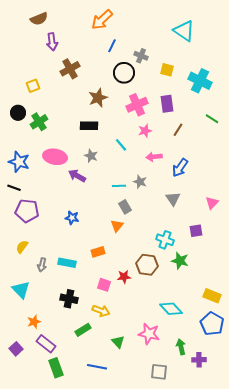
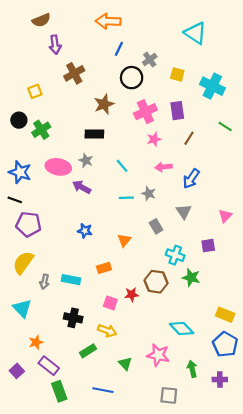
orange arrow: (102, 20) -> (108, 21), turned 45
gray cross: (141, 56) -> (150, 60), turned 32
cyan line: (121, 145) -> (122, 166), moved
gray star: (91, 156) -> (86, 161), moved
gray rectangle: (125, 207) -> (156, 226), moved
blue star: (72, 218) -> (85, 231), moved
yellow semicircle: (22, 247) -> (23, 263), size x1.6
purple cross: (199, 360) -> (220, 379), moved

